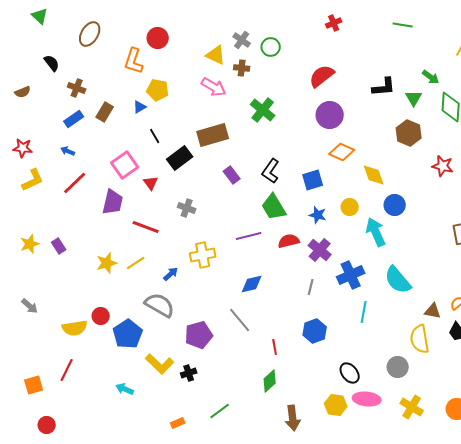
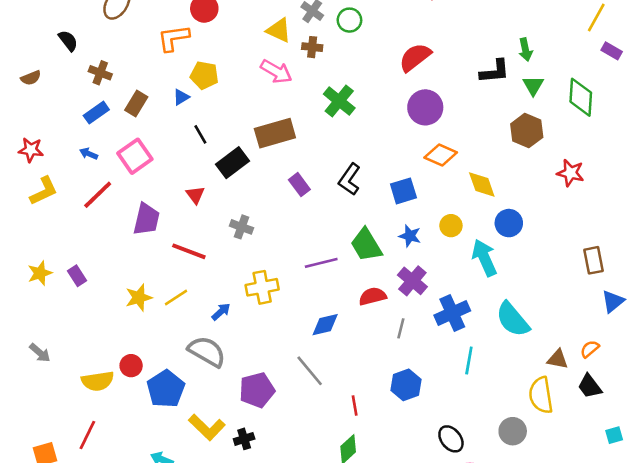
orange L-shape: (134, 61) -> (173, 38), turned 64
green arrow: (431, 77) -> (525, 50), moved, turned 42
pink square: (125, 165) -> (135, 156), moved
green trapezoid: (274, 207) -> (366, 245), moved
red semicircle: (289, 241) -> (373, 296), moved

